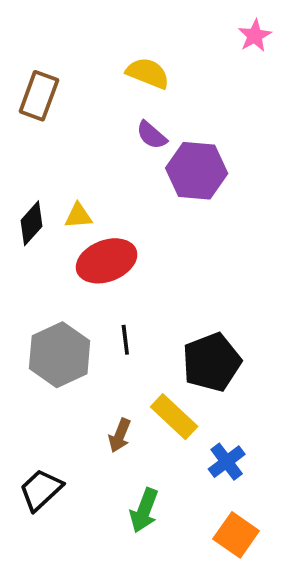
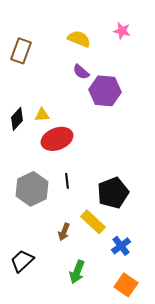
pink star: (255, 36) -> (122, 31), moved, turned -30

